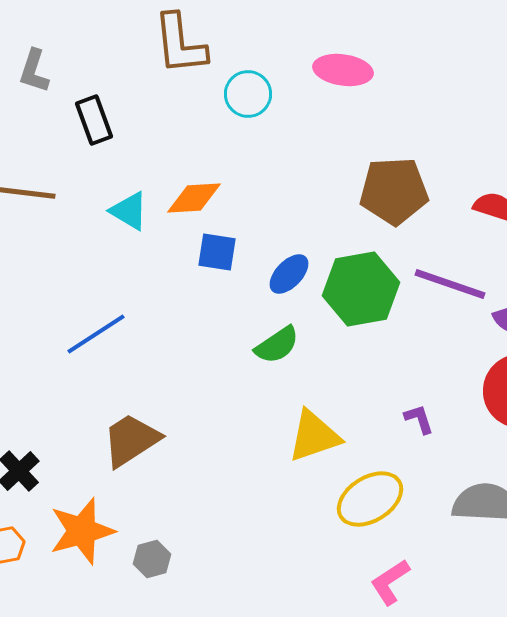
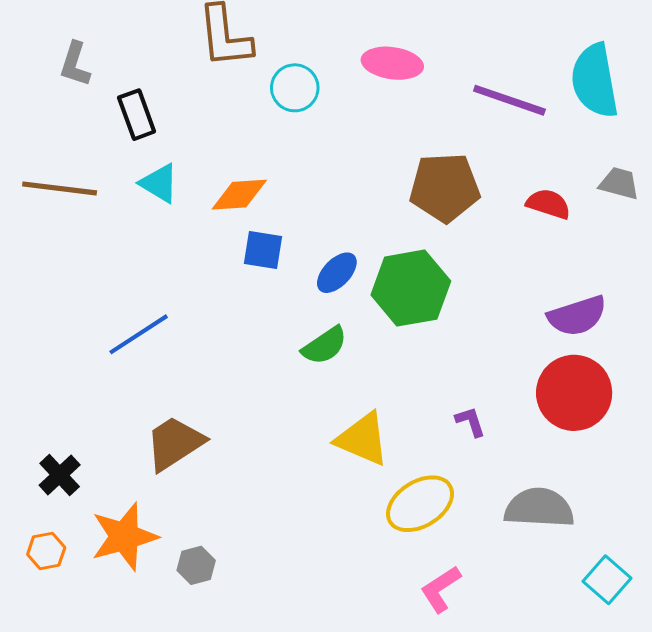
cyan triangle: (129, 211) -> (159, 183), moved
purple line: (450, 284) -> (509, 100), moved
yellow triangle: (314, 436) -> (363, 439), turned 42

